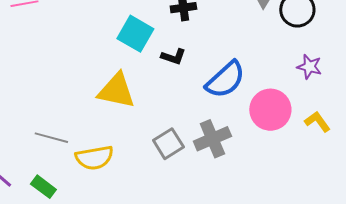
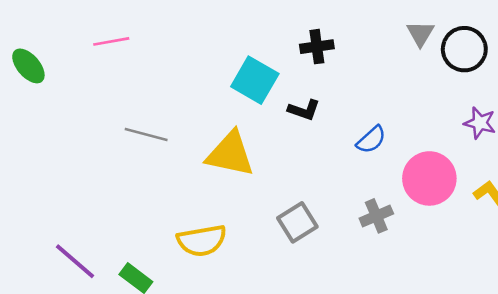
blue semicircle: (225, 80) -> (371, 140), size x0.6
gray line: (51, 138) -> (146, 135), moved
gray cross: (212, 139) -> (376, 216), moved, size x0.7

